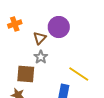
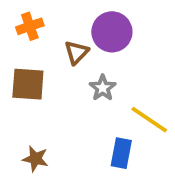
gray star: (41, 57) -> (103, 88), moved
brown square: (26, 74) -> (28, 84), moved

